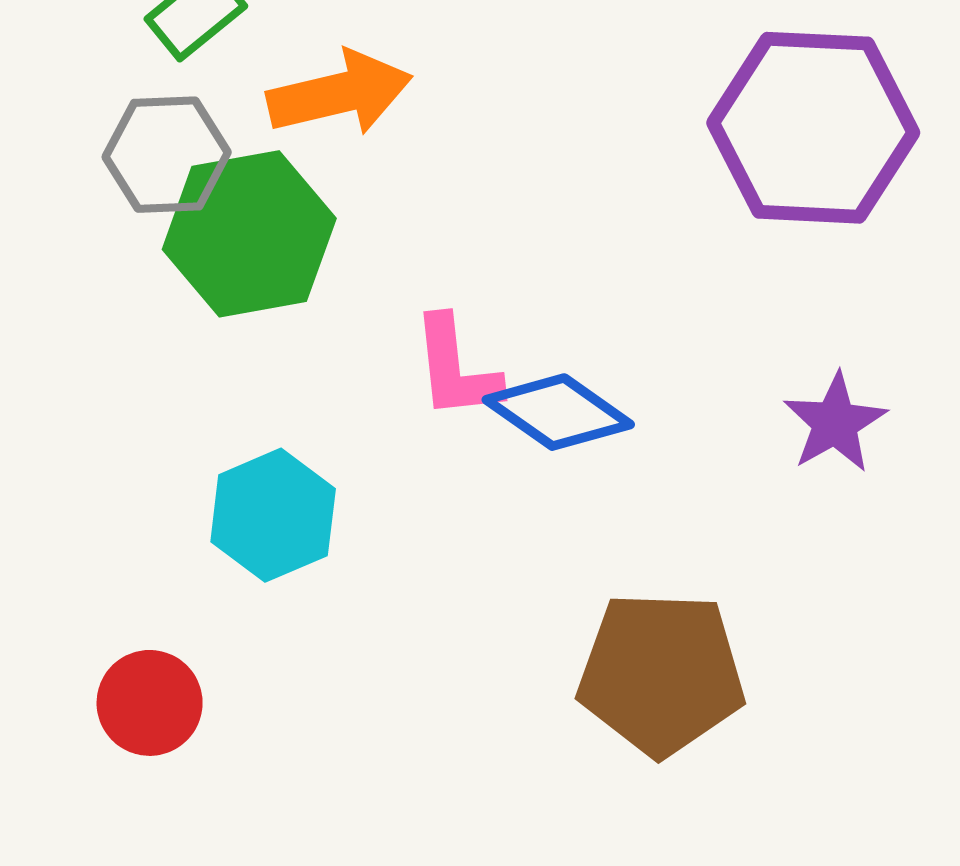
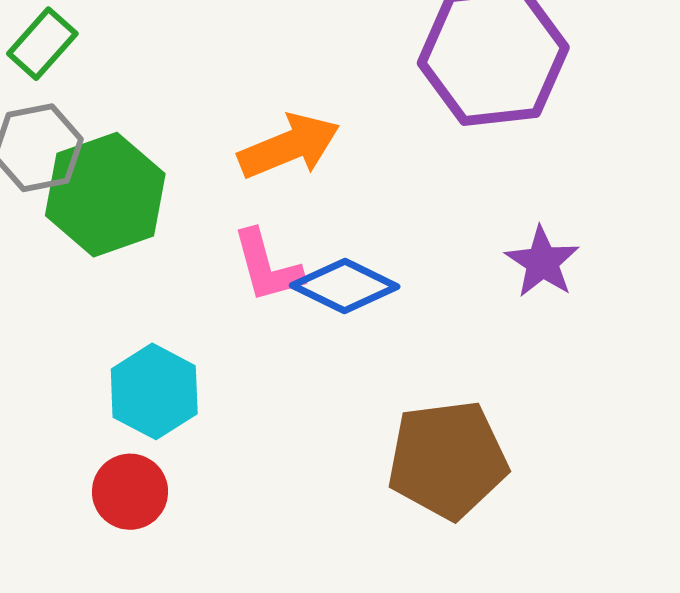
orange arrow: (340, 93) -> (289, 146), moved
red circle: (150, 703) -> (130, 492), moved

